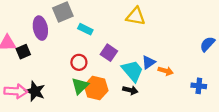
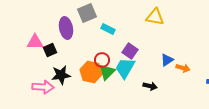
cyan trapezoid: (132, 71) -> (125, 68), moved, turned -110
green triangle: (80, 86) -> (107, 72), moved
orange hexagon: (96, 88) -> (91, 72), moved
black star: (35, 91) -> (61, 75), moved, turned -30

